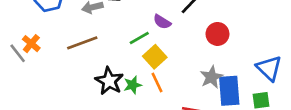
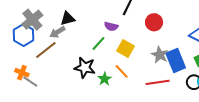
brown line: (82, 43) -> (46, 50), moved
gray line: (18, 53) -> (30, 82), moved
yellow square: (155, 57) -> (125, 49), moved
black star: (109, 81) -> (85, 68), moved

